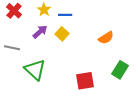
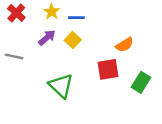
green triangle: (35, 70) -> (61, 86), moved
red square: (85, 81) -> (108, 69), moved

